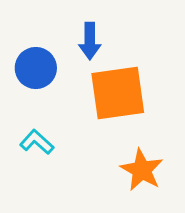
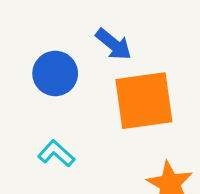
blue arrow: (90, 41) -> (114, 44), turned -51

